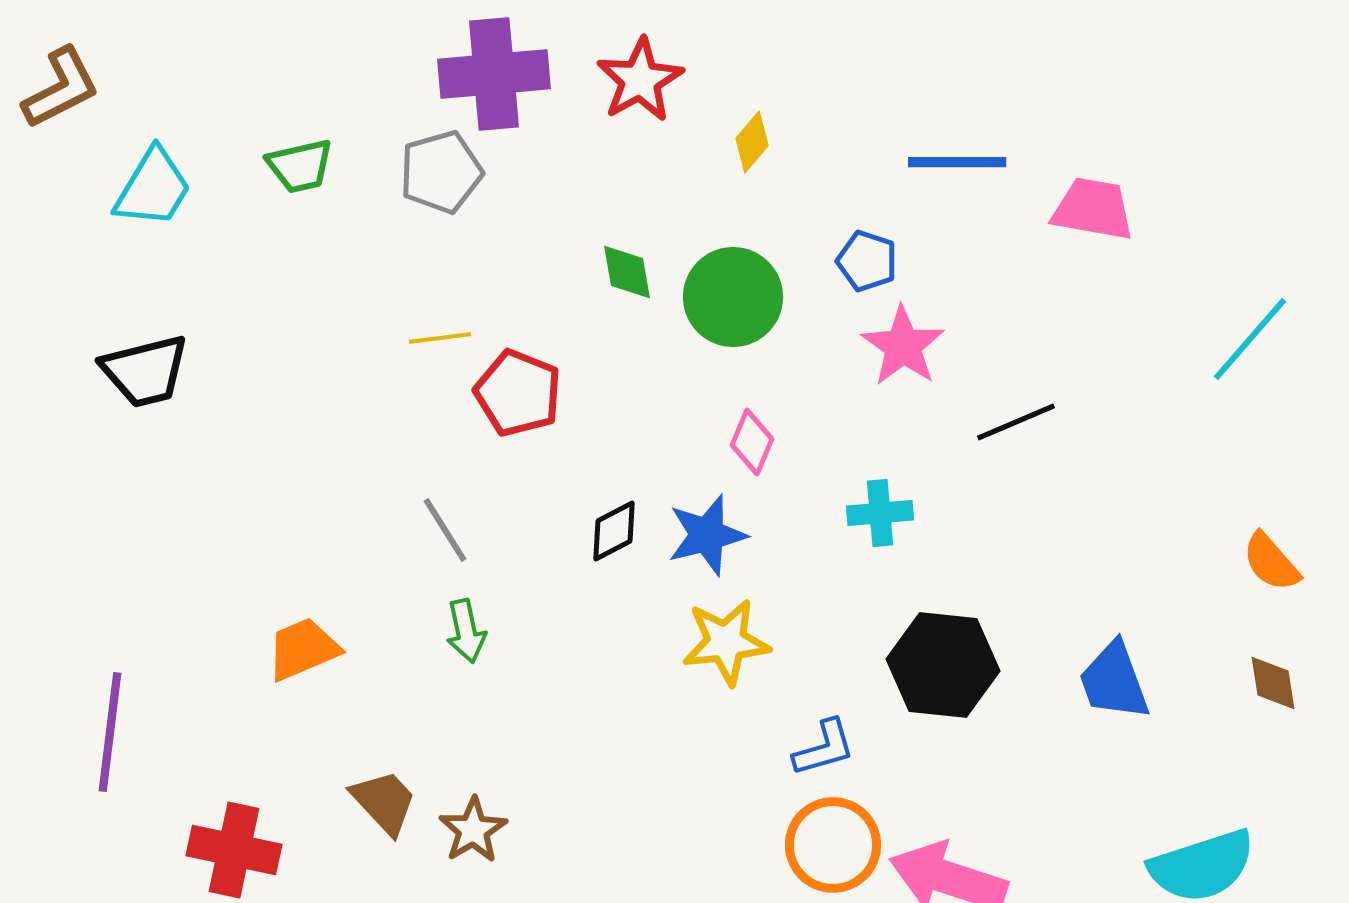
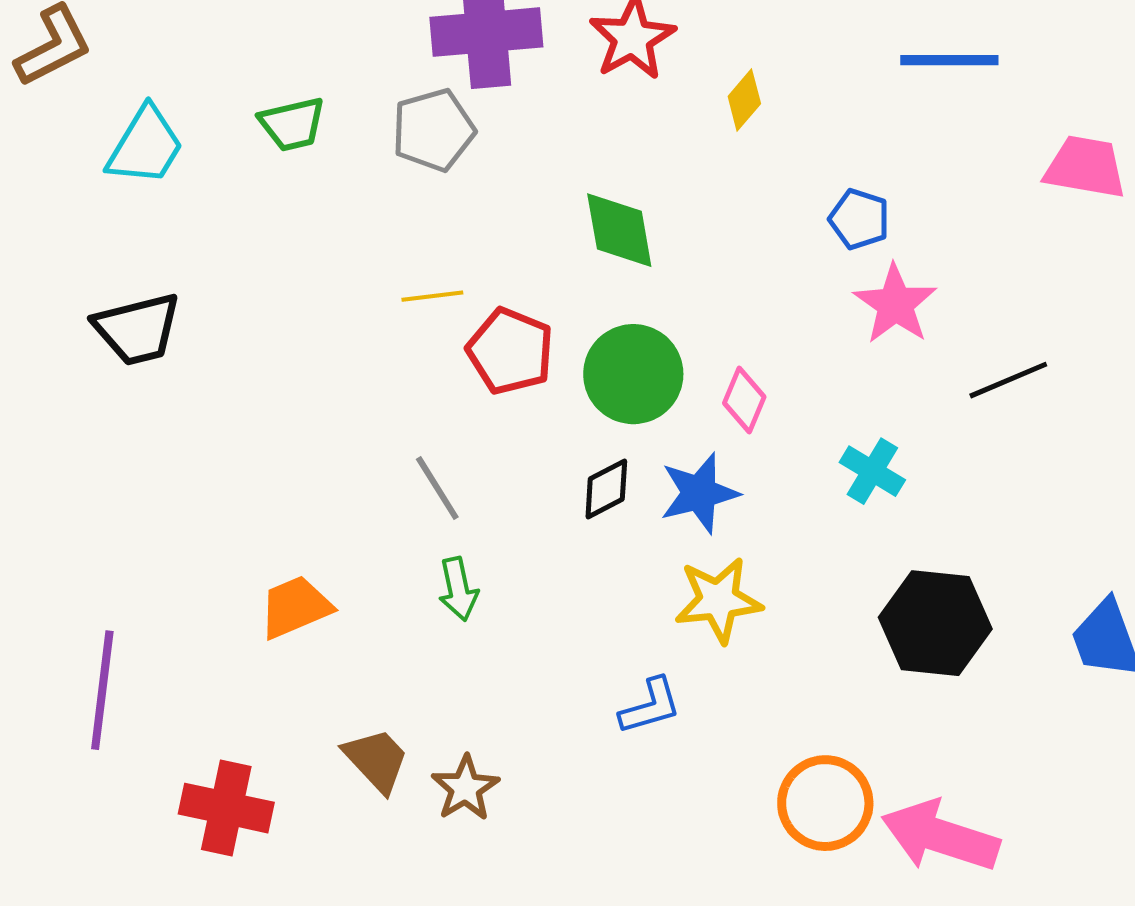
blue line: (957, 162) -> (949, 60), moved
green diamond: (627, 272) -> (619, 230), size x1.4
green circle: (733, 297) -> (633, 374), moved
cyan cross: (880, 513) -> (872, 471), turned 36
blue L-shape: (824, 748) -> (650, 706), moved

